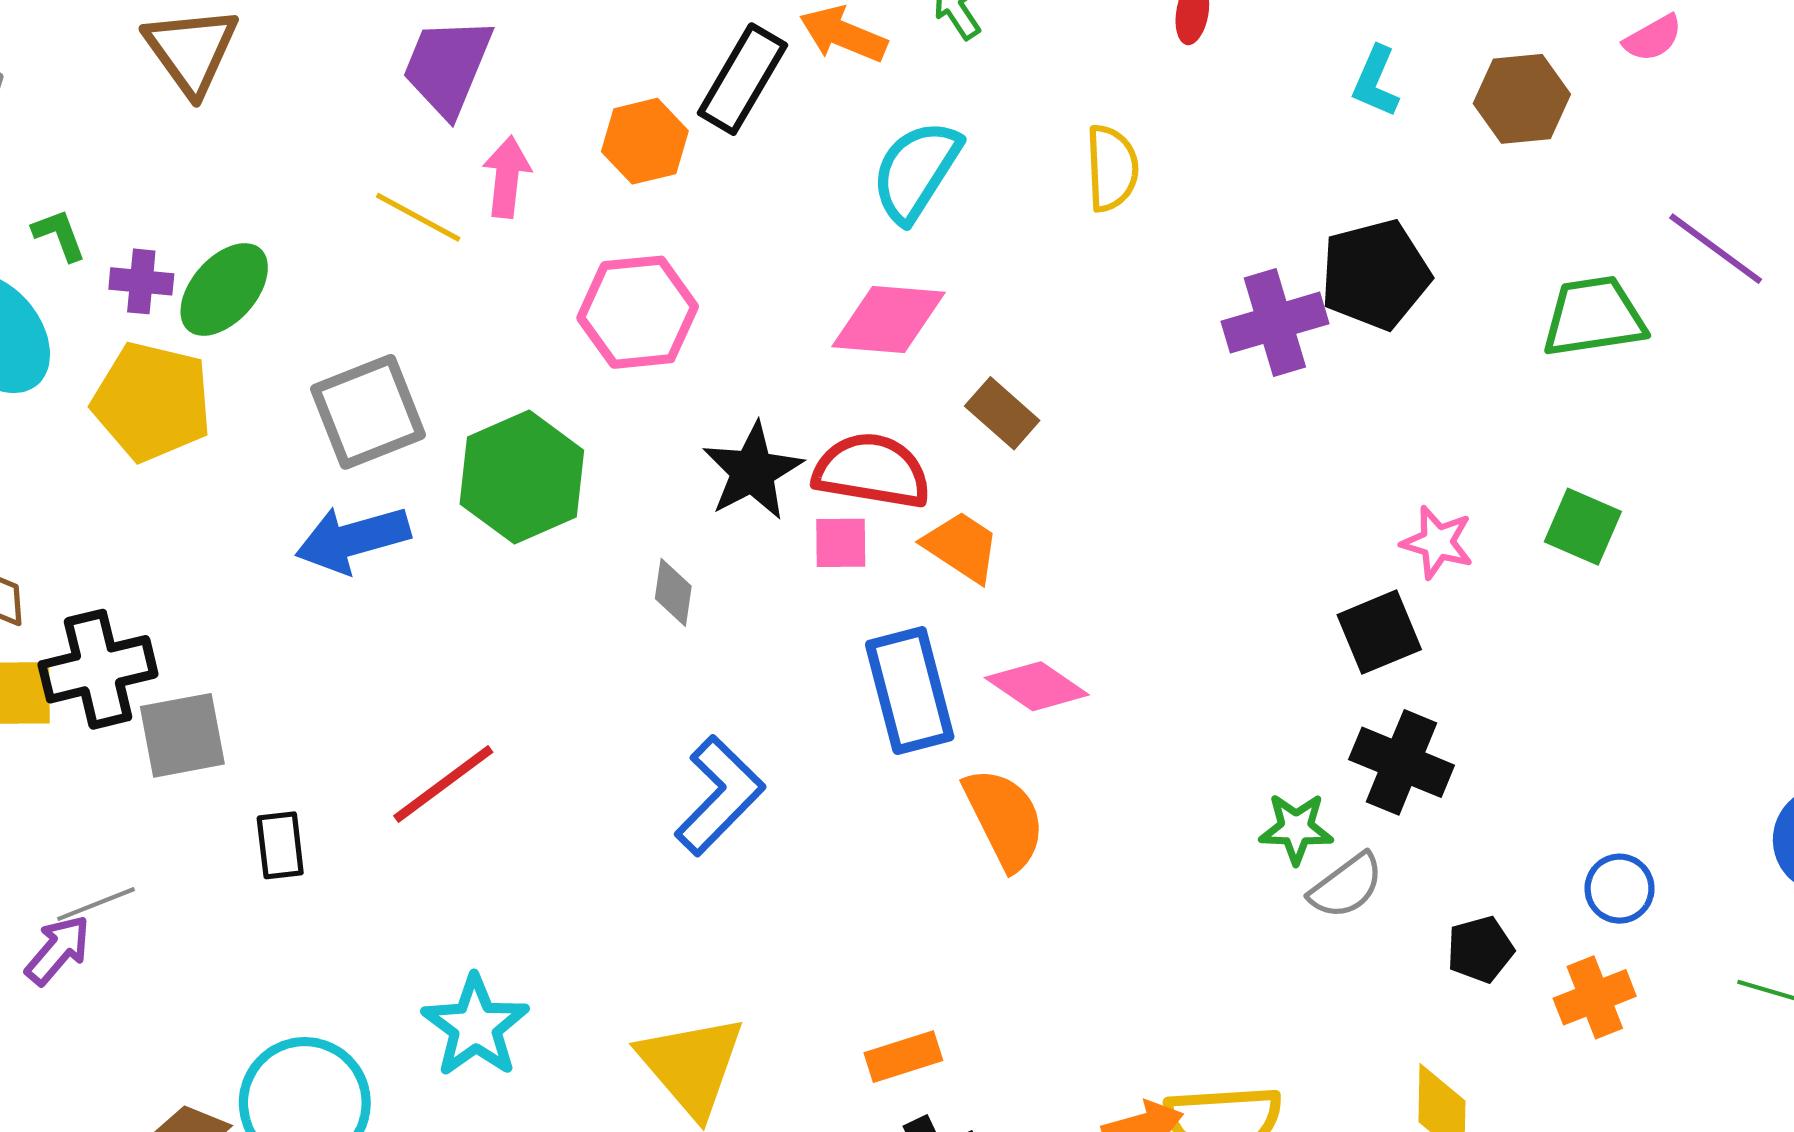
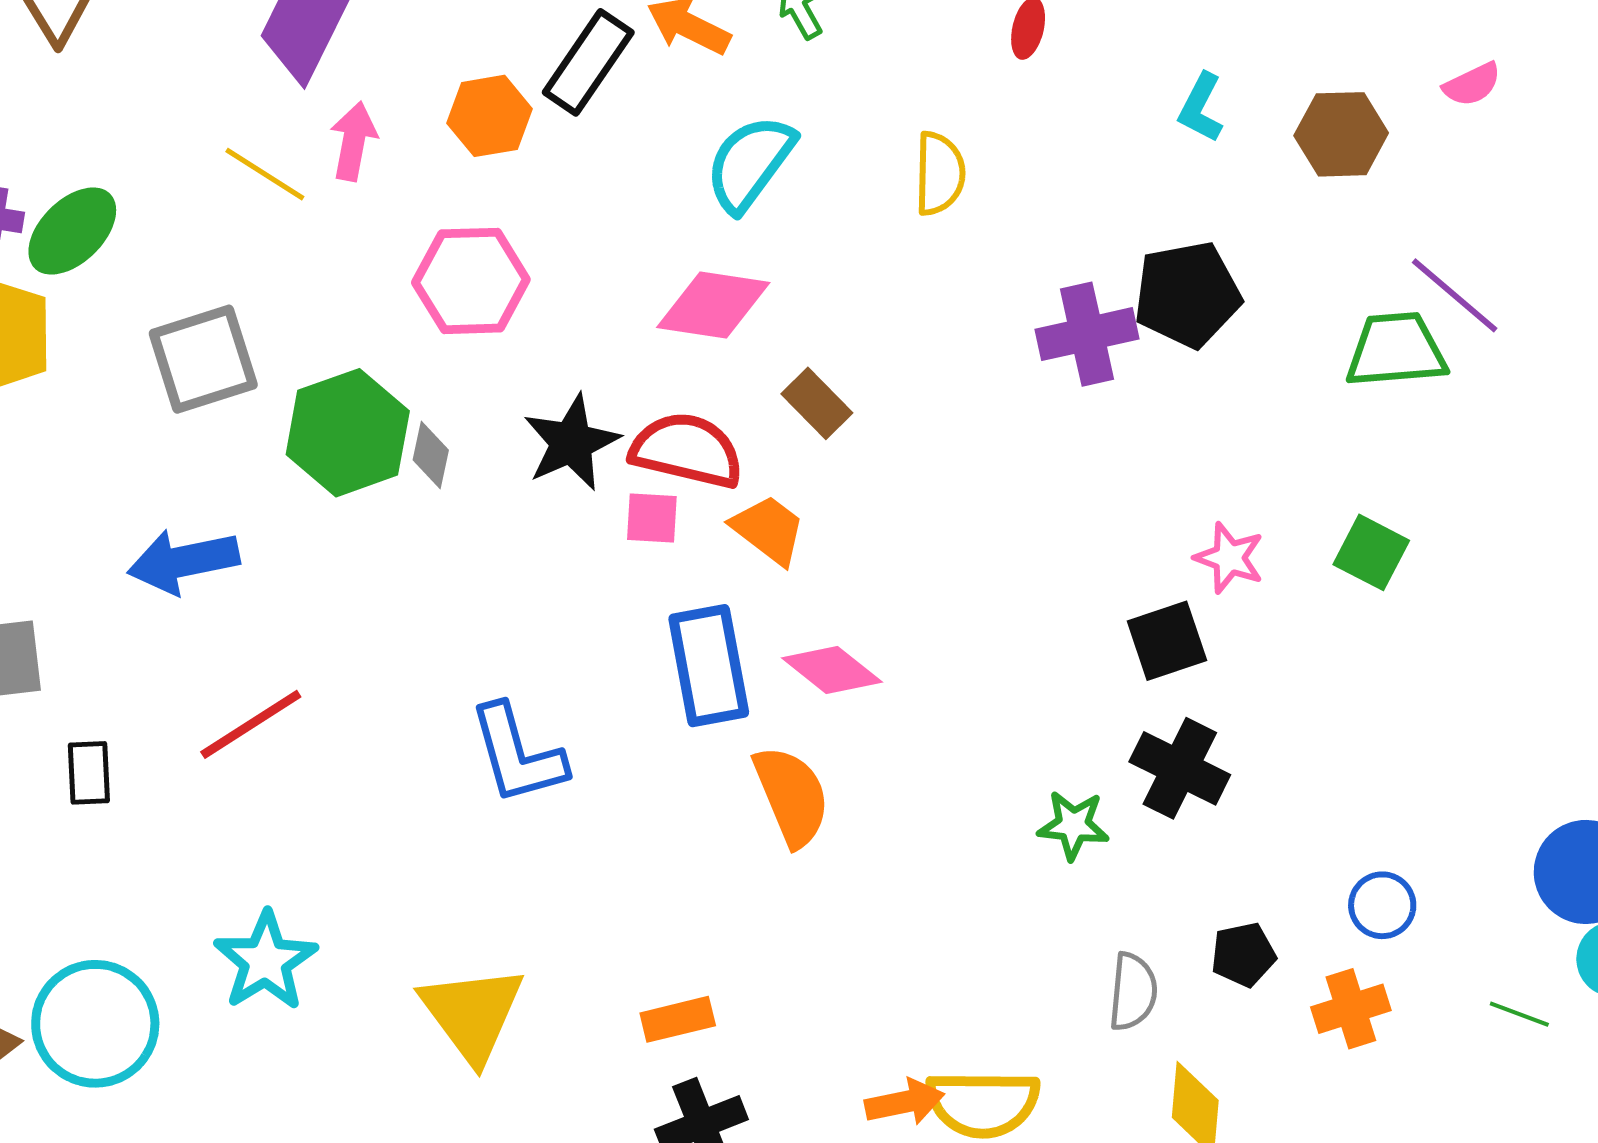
purple line: (1716, 249) -> (1455, 295), moved
blue arrow: (353, 539) -> (183, 561), moved
gray diamond: (673, 592) -> (431, 455), moved
blue L-shape: (720, 796) -> (517, 754), turned 116
gray semicircle: (1346, 886) -> (1133, 992), moved, turned -52

